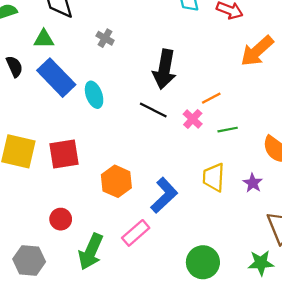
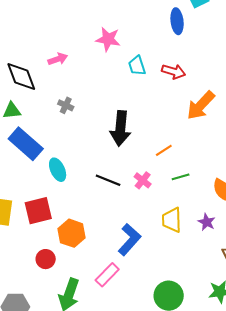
cyan ellipse: (94, 95) -> (58, 170), moved
black line: (153, 110) -> (108, 180), moved
pink cross: (193, 119) -> (143, 180), moved
orange hexagon: (116, 181) -> (72, 233), moved
red circle: (61, 219) -> (46, 259), moved

